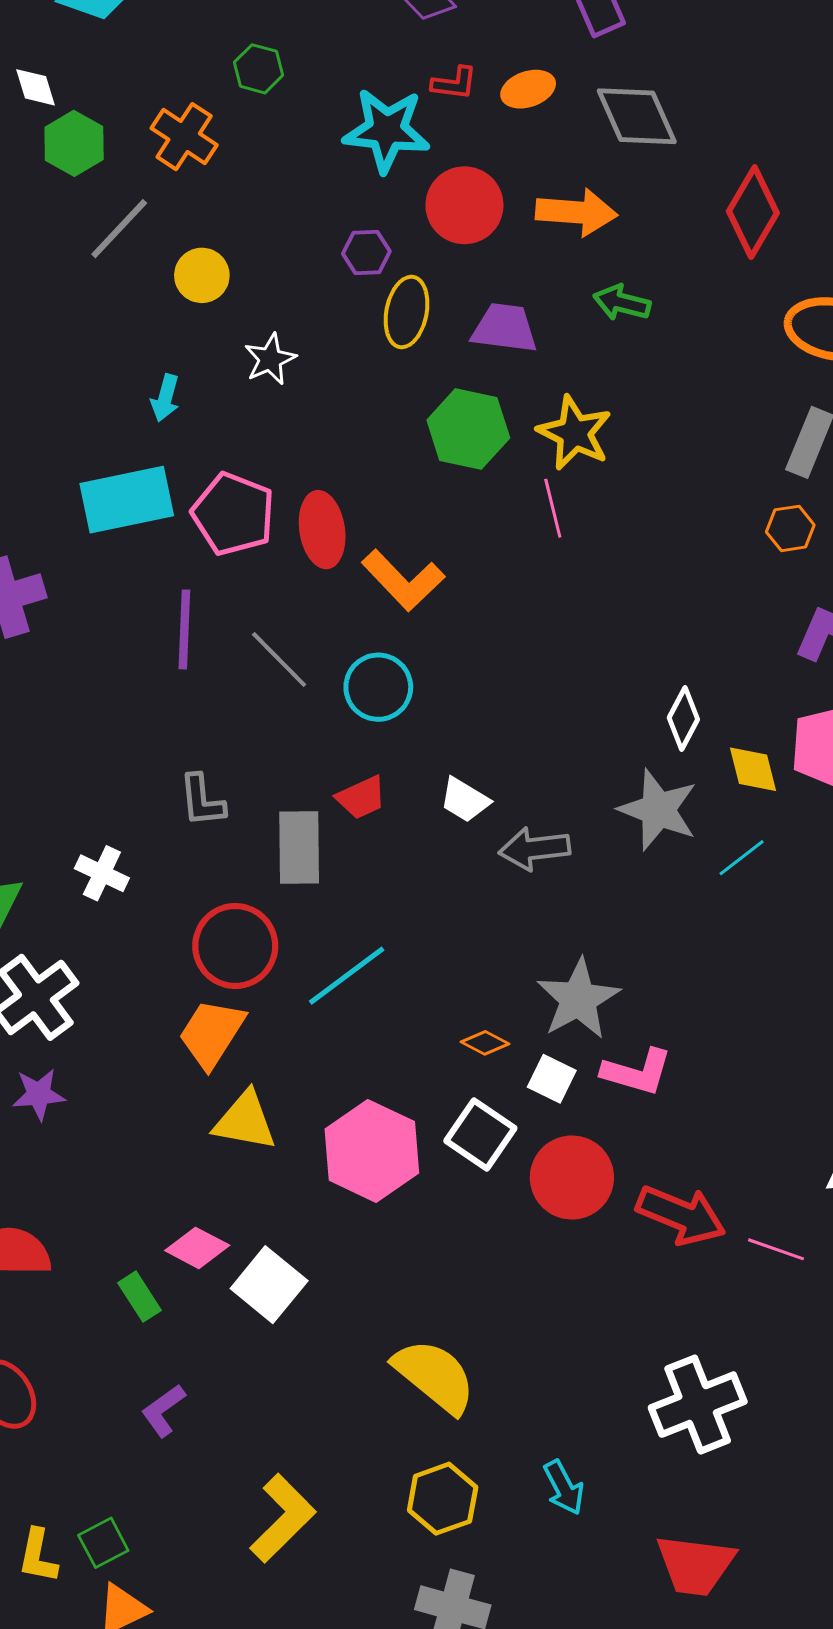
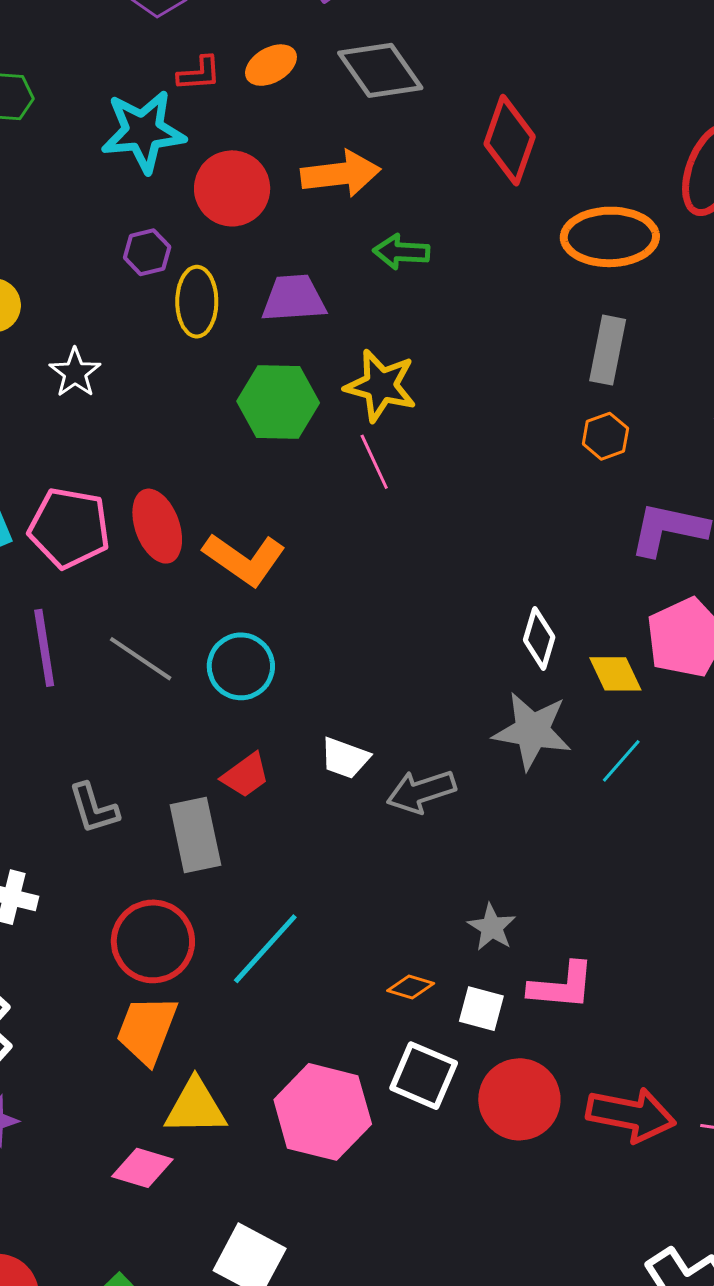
gray star: (578, 999) -> (492, 927), size x0.6
pink diamond: (197, 1248) -> (142, 1168), moved

